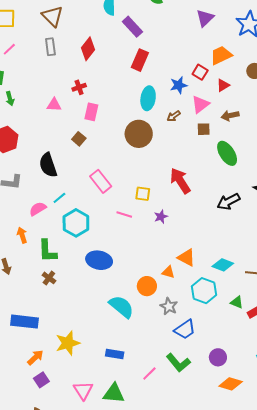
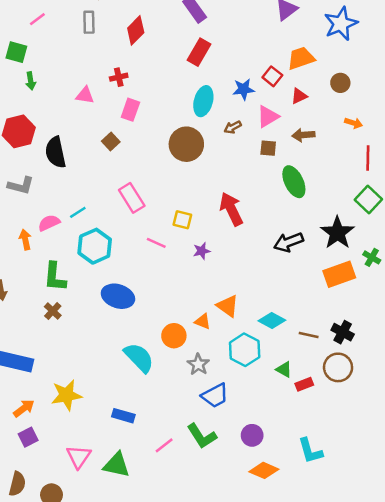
black semicircle: (48, 165) -> (56, 152), moved
orange arrow: (22, 235) -> (25, 240), moved

